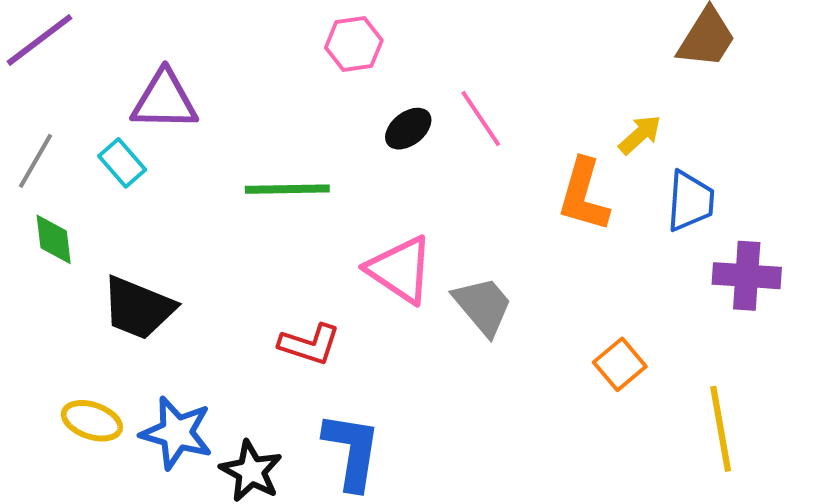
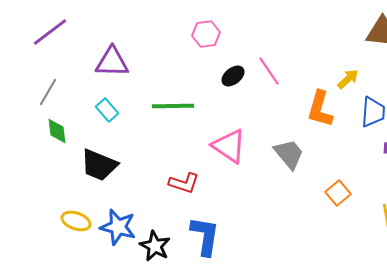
cyan rectangle: (122, 163) -> (107, 110), moved
gray trapezoid: (483, 306) -> (289, 154), moved

